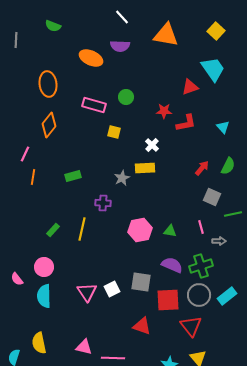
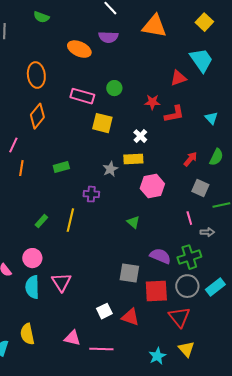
yellow square: (114, 132) -> (102, 123), size x1.5
pink hexagon: (140, 230) -> (152, 186), moved
green triangle: (170, 231) -> (133, 222), moved, turned 32
white square: (112, 289) -> (104, 311), moved
pink triangle: (87, 292) -> (61, 282), moved

